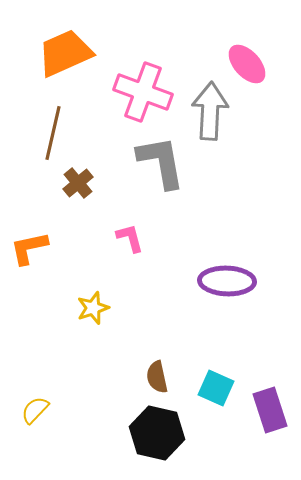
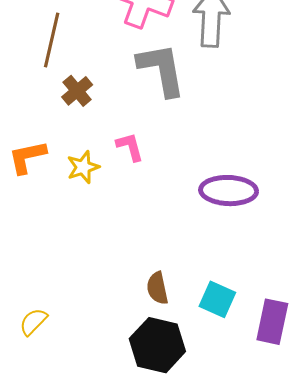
yellow star: (93, 308) -> (83, 167), moved
purple rectangle: (270, 410) -> (272, 322), turned 30

